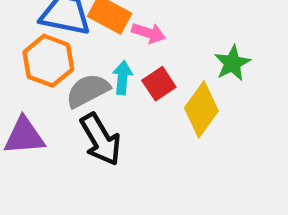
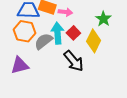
cyan arrow: (123, 78) -> (57, 33), size x1.5
black arrow: (101, 139) -> (74, 61), moved

